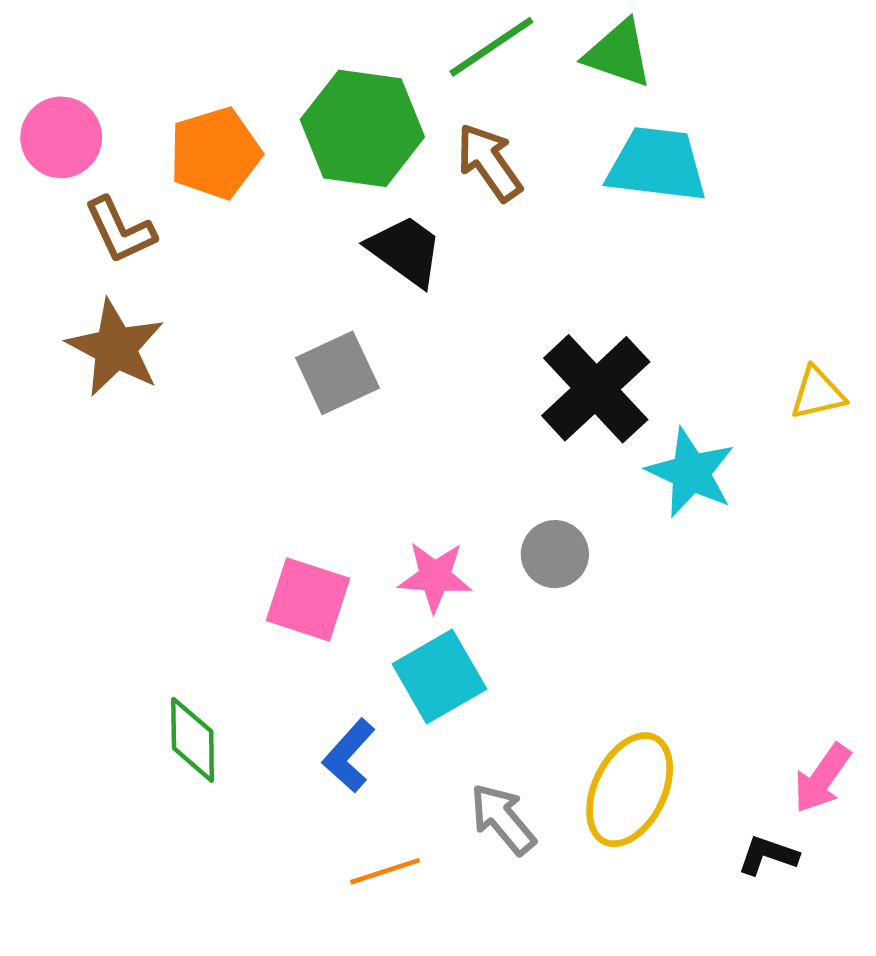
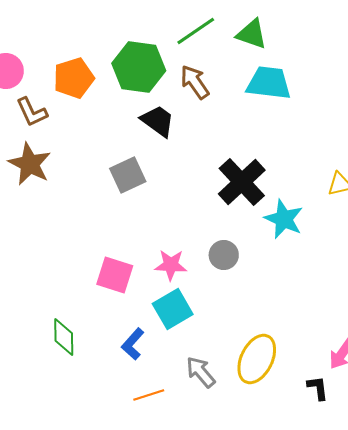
black L-shape: (768, 855) -> (318, 388), turned 64

